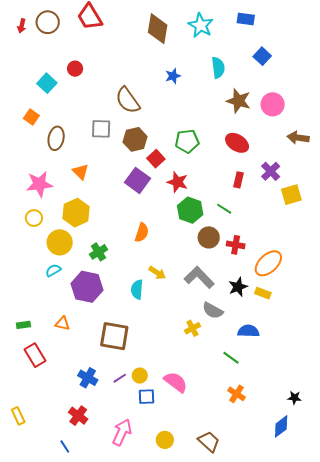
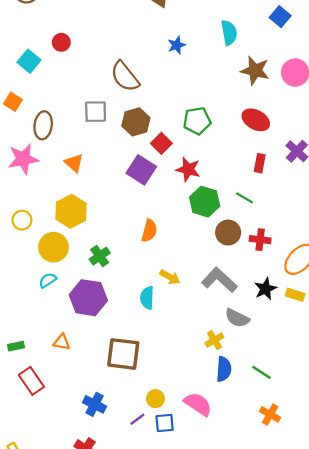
pink star: (39, 184) -> (23, 159), moved
blue semicircle: (248, 331) -> (224, 369), moved, turned 95
purple line: (120, 378) -> (137, 419), moved

